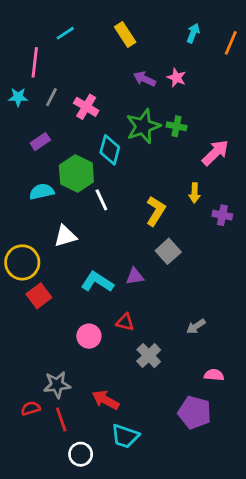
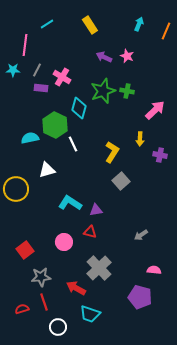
purple rectangle: (40, 142) -> (41, 88), moved, turned 40
purple triangle: (135, 276) -> (96, 210), moved
red square: (39, 296) -> (25, 250), moved
gray cross: (149, 356) -> (99, 268), moved, size x1.4
red semicircle: (31, 408) -> (22, 309), moved

